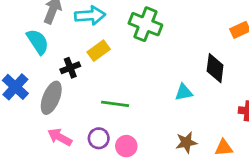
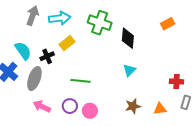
cyan semicircle: (38, 42) -> (23, 51), moved
black diamond: (215, 68) -> (128, 38), moved
cyan triangle: (184, 92) -> (129, 70), turned -32

